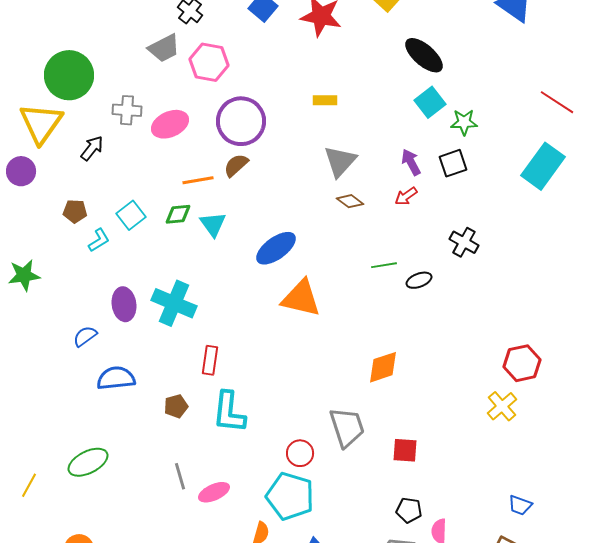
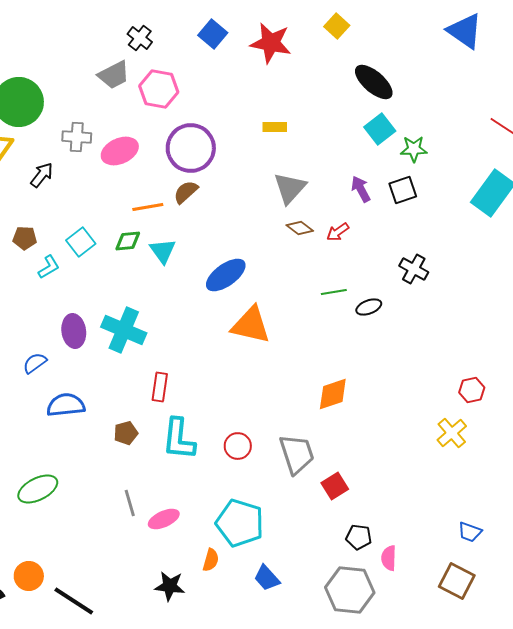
red arrow: (406, 196) -> (338, 232), moved
red hexagon: (522, 363) -> (472, 390), size x0.7
red square: (405, 450) -> (335, 486), moved, turned -36
red circle: (300, 453) -> (238, 446), moved

